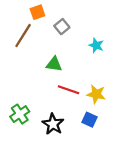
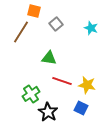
orange square: (37, 12) -> (34, 11), turned 32
cyan star: (96, 45) -> (91, 28), moved
green cross: (20, 114) -> (31, 94), moved

